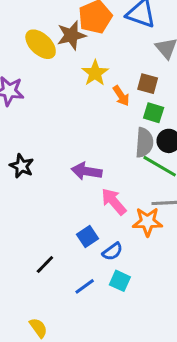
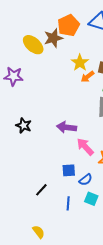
yellow star: (95, 73) -> (80, 63), moved
orange arrow: (121, 96) -> (88, 77), turned 88
blue square: (87, 237) -> (69, 170), turned 32
blue line: (85, 286) -> (68, 203), turned -48

